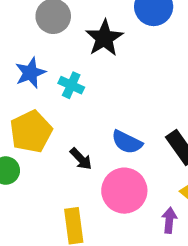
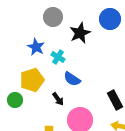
blue star: (30, 73) -> (36, 47), turned -30
blue semicircle: (127, 142) -> (72, 79), moved

